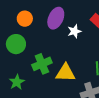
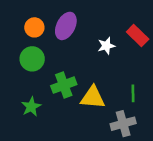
purple ellipse: (56, 18) -> (66, 26), moved
orange circle: (25, 19) -> (34, 27), moved

